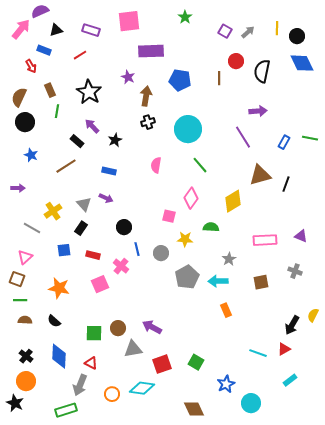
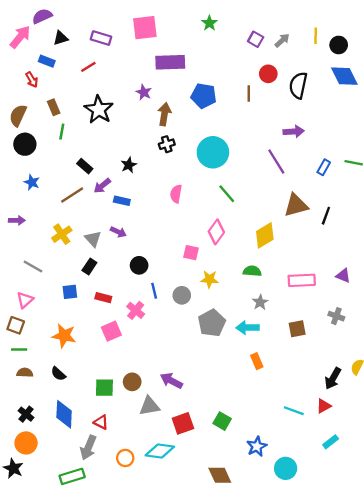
purple arrow: (92, 126) -> (102, 186), moved, turned -84
yellow cross: (53, 211) -> (62, 234), moved
green semicircle: (211, 227) -> (252, 271), moved

